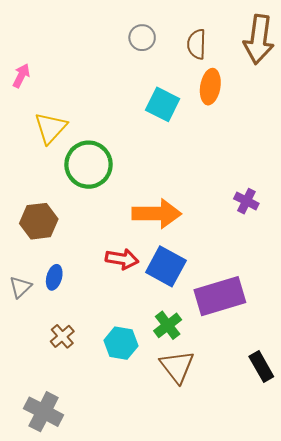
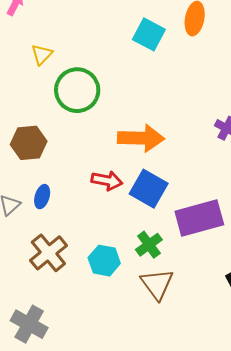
yellow triangle: (51, 128) -> (42, 54), size x0.7
brown cross: (62, 336) -> (48, 253), size x1.6

